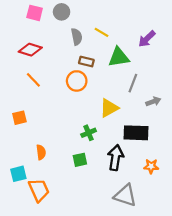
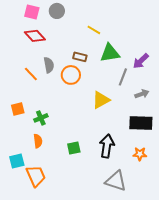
gray semicircle: (77, 37) -> (49, 65), moved
purple arrow: (147, 39) -> (141, 61), moved
red diamond: (30, 50) -> (35, 36), moved, turned 30
green cross: (89, 133) -> (41, 118), moved
black rectangle: (136, 133) -> (141, 123), moved

